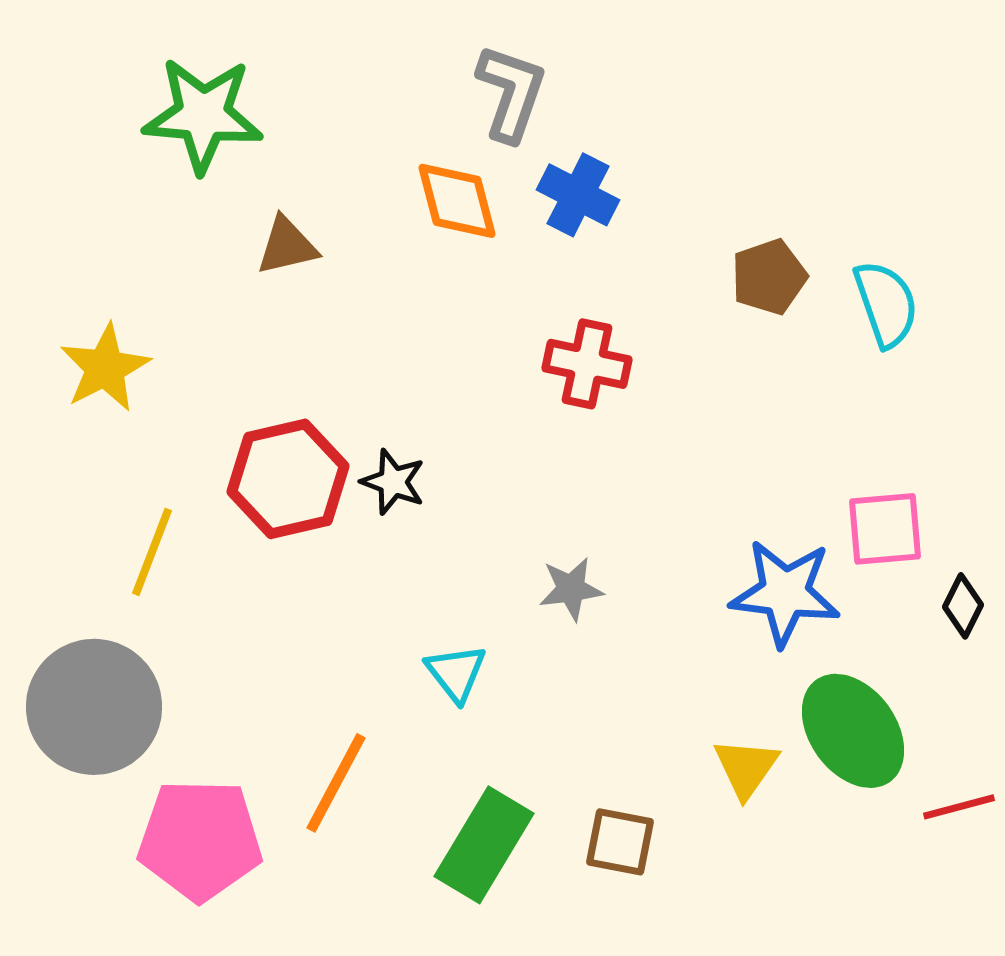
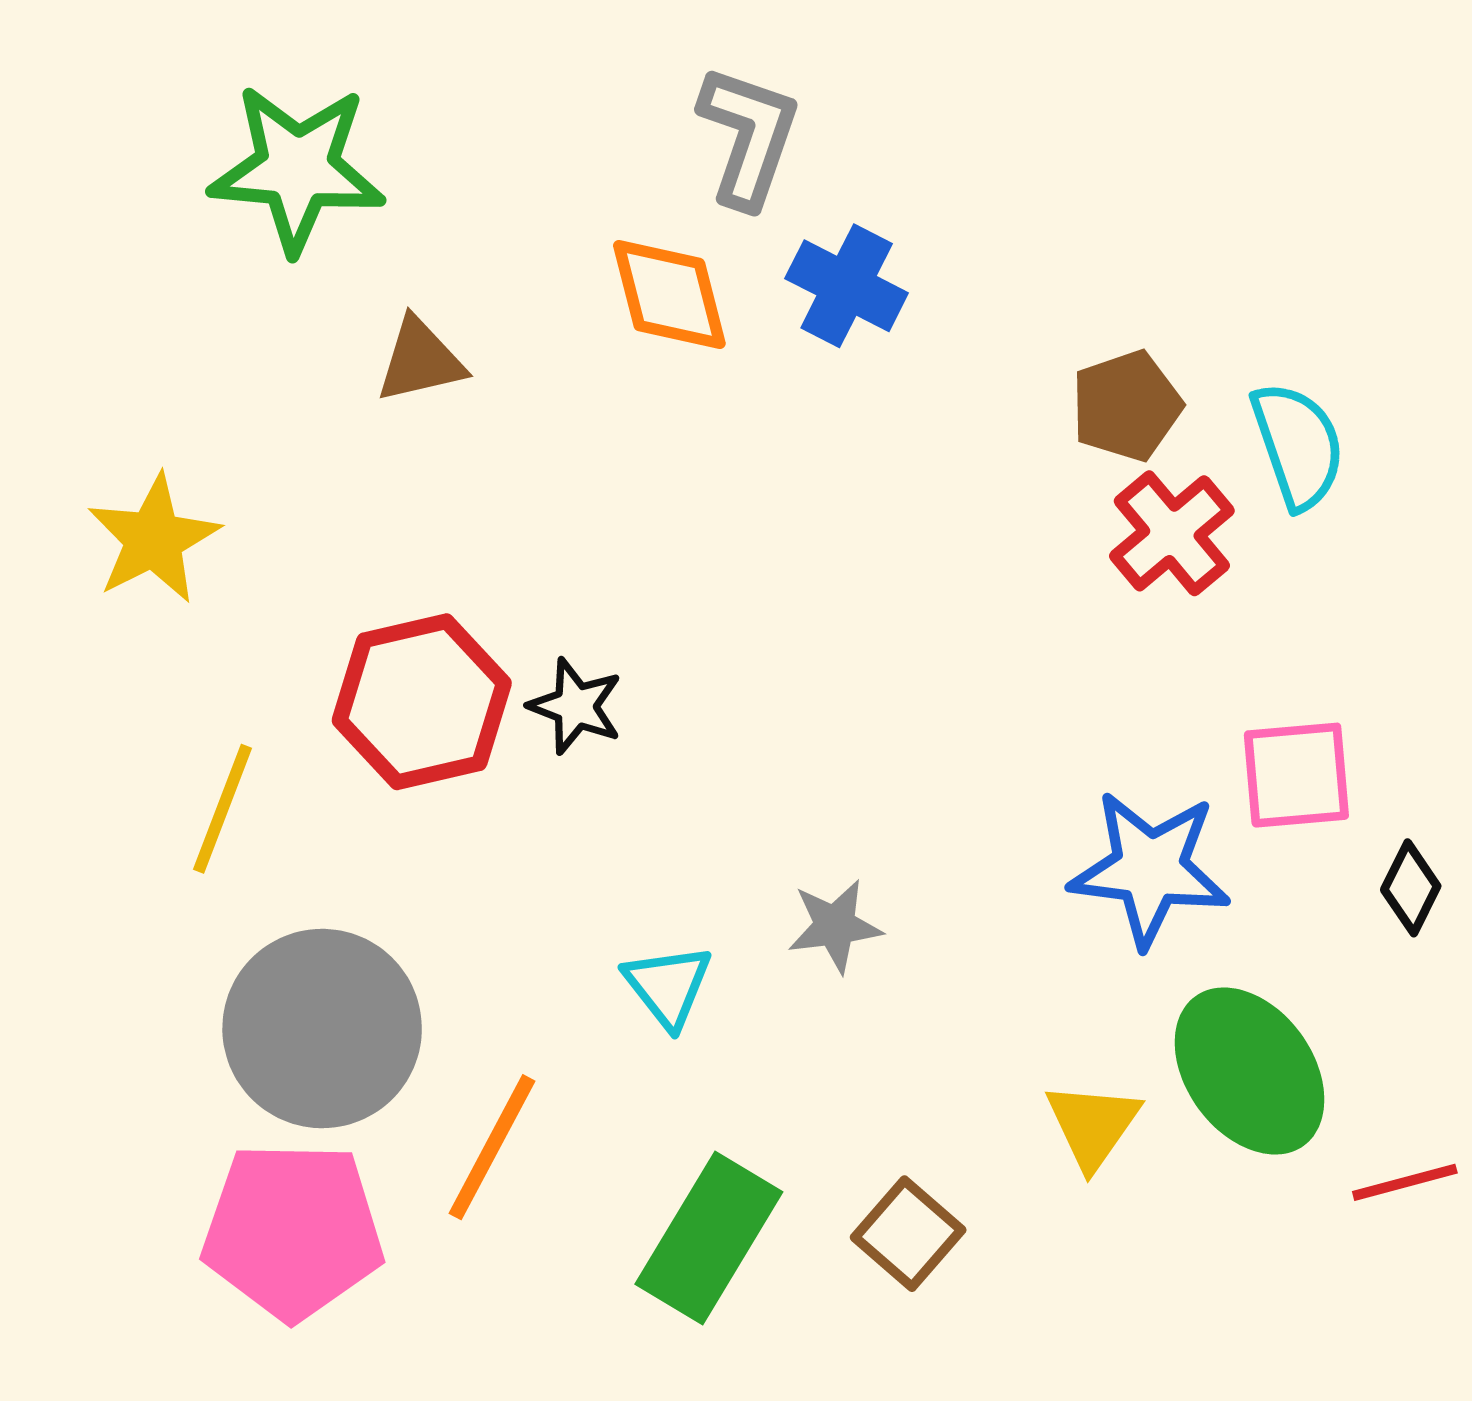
red cross: (587, 364) -> (1172, 533), moved, turned 38
gray star: (571, 589) -> (835, 926), moved
gray circle: (94, 707) -> (322, 1029), moved
brown square: (620, 842) -> (908, 1234), turned 30

